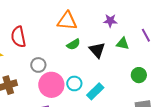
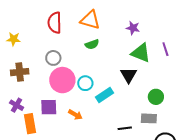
red semicircle: (18, 37) -> (55, 23), moved
green triangle: (123, 44) -> (141, 53), size x1.5
black triangle: (97, 50) -> (129, 75), moved
green circle: (139, 75) -> (156, 97), moved

